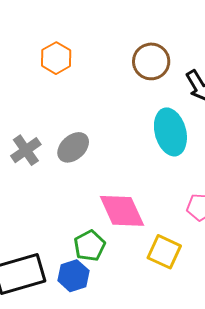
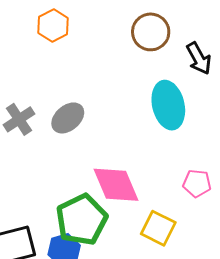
green pentagon: (89, 246) -> (82, 220), size x1.6

